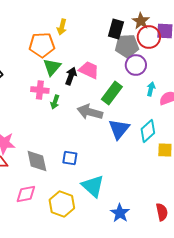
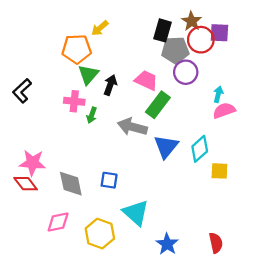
yellow arrow: (62, 27) -> (100, 28), turned 35
pink trapezoid: (89, 70) -> (146, 80), moved
cyan arrow: (151, 89) -> (218, 94), moved

